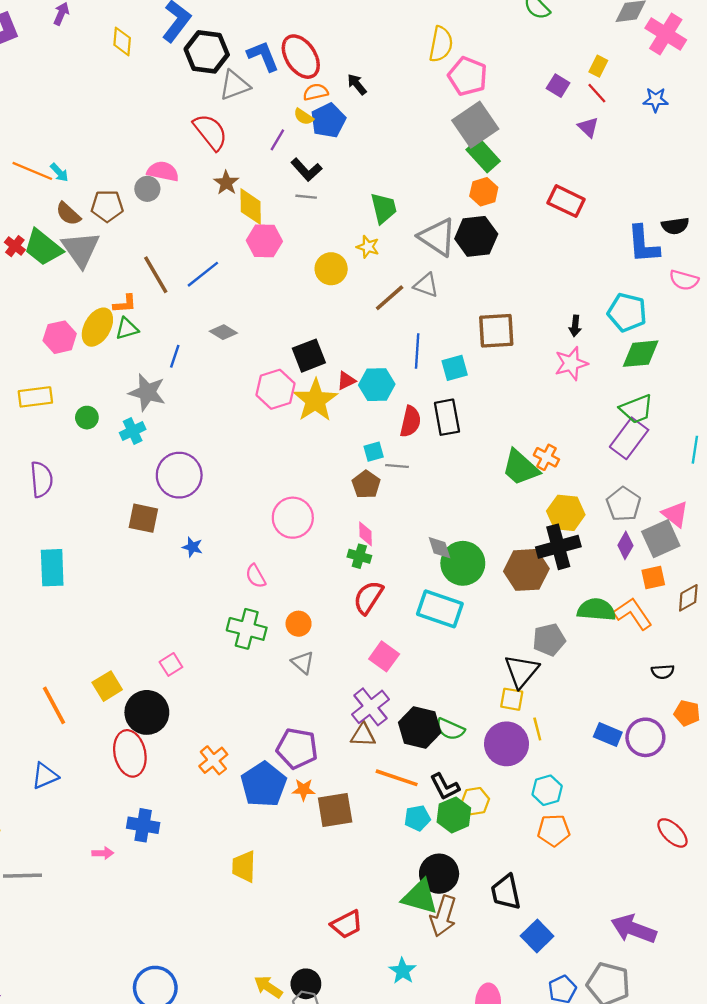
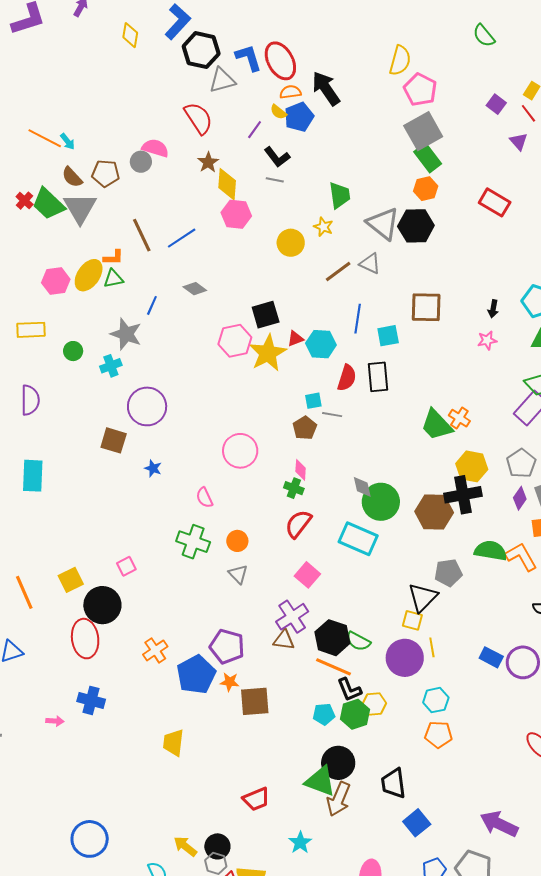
black arrow: (357, 84) -> (326, 88), size x1.8
pink star: (571, 363) -> (487, 340), size x0.7
orange line: (397, 778) -> (334, 667), moved

